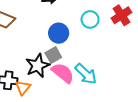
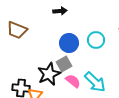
cyan circle: (90, 19) -> (96, 40), moved
pink semicircle: (63, 73) -> (73, 81), size x0.7

